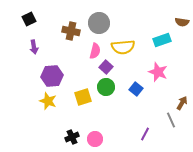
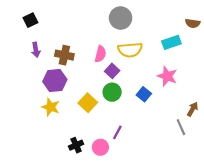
gray circle: (99, 23) -> (121, 18), moved
brown cross: (71, 31) -> (64, 55), moved
yellow square: (83, 97) -> (88, 103), turned -30
purple line: (145, 134) -> (117, 132), moved

